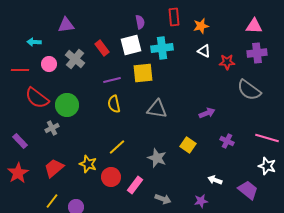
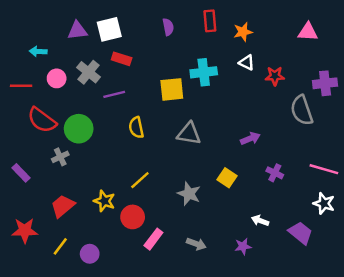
white square: (131, 45) -> (109, 29), moved
red rectangle: (102, 48) -> (122, 59), turned -35
cyan cross: (162, 48) -> (204, 72), moved
purple cross: (257, 53) -> (325, 83), moved
purple line: (112, 80) -> (114, 94), moved
gray semicircle: (249, 90) -> (302, 110), turned 35
red star: (18, 173) -> (25, 230), moved, turned 30
pink rectangle: (135, 185) -> (153, 239), moved

